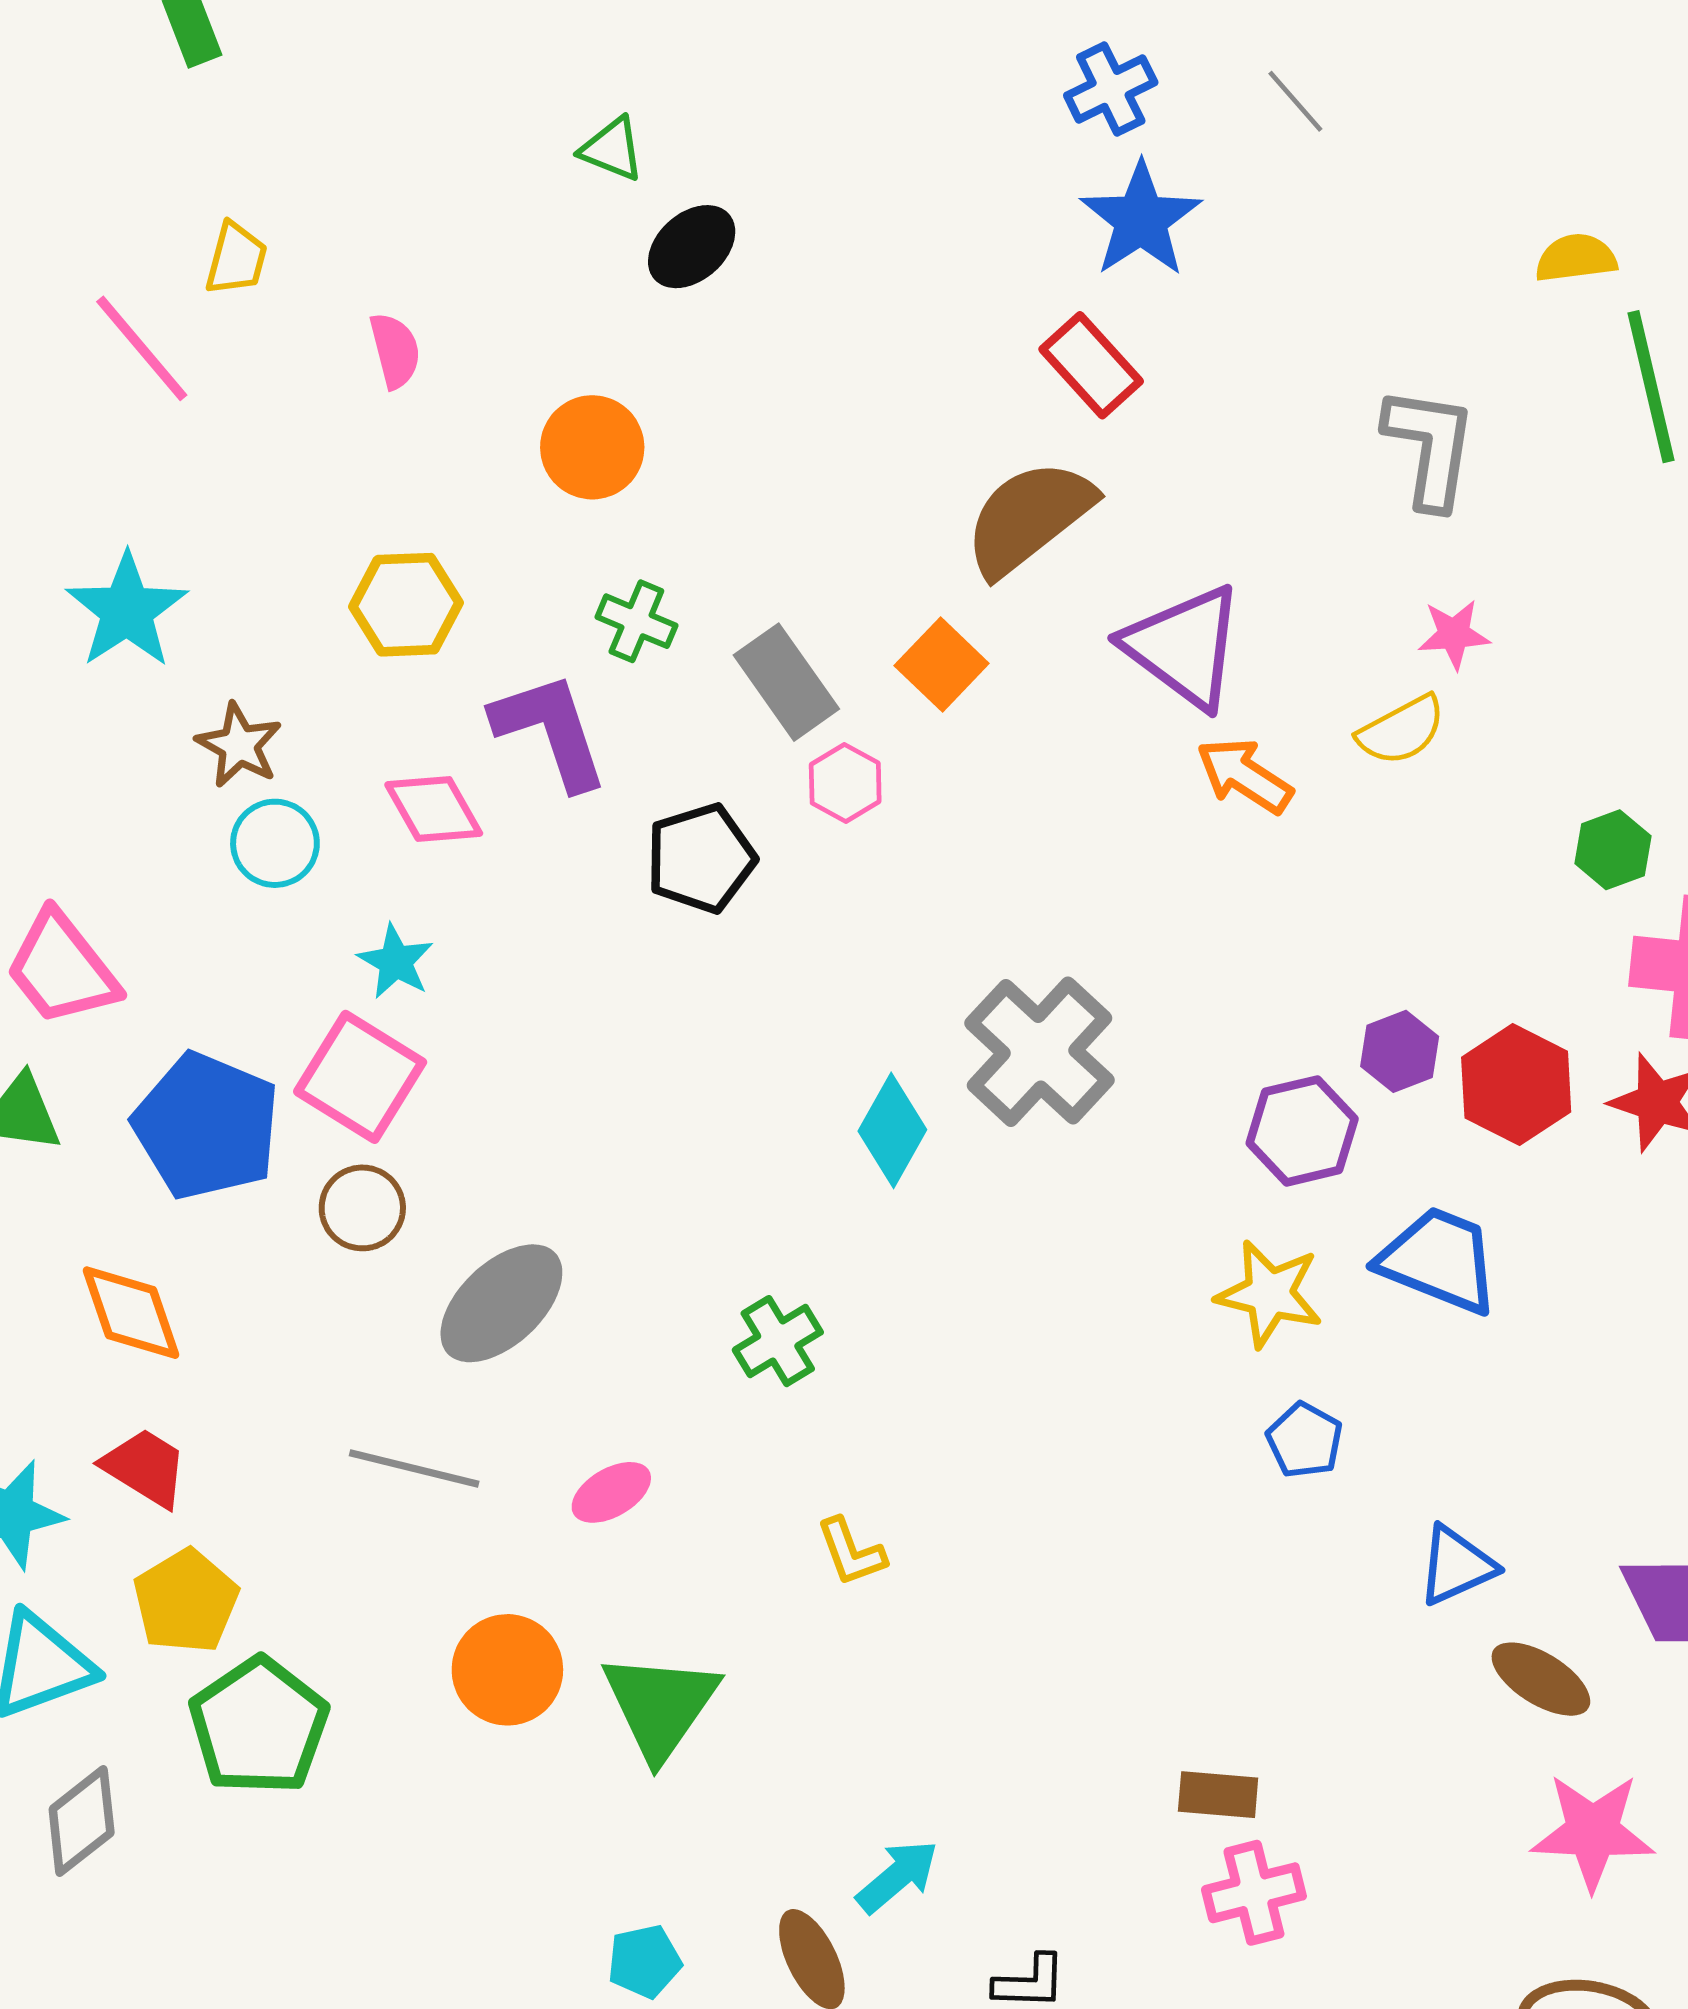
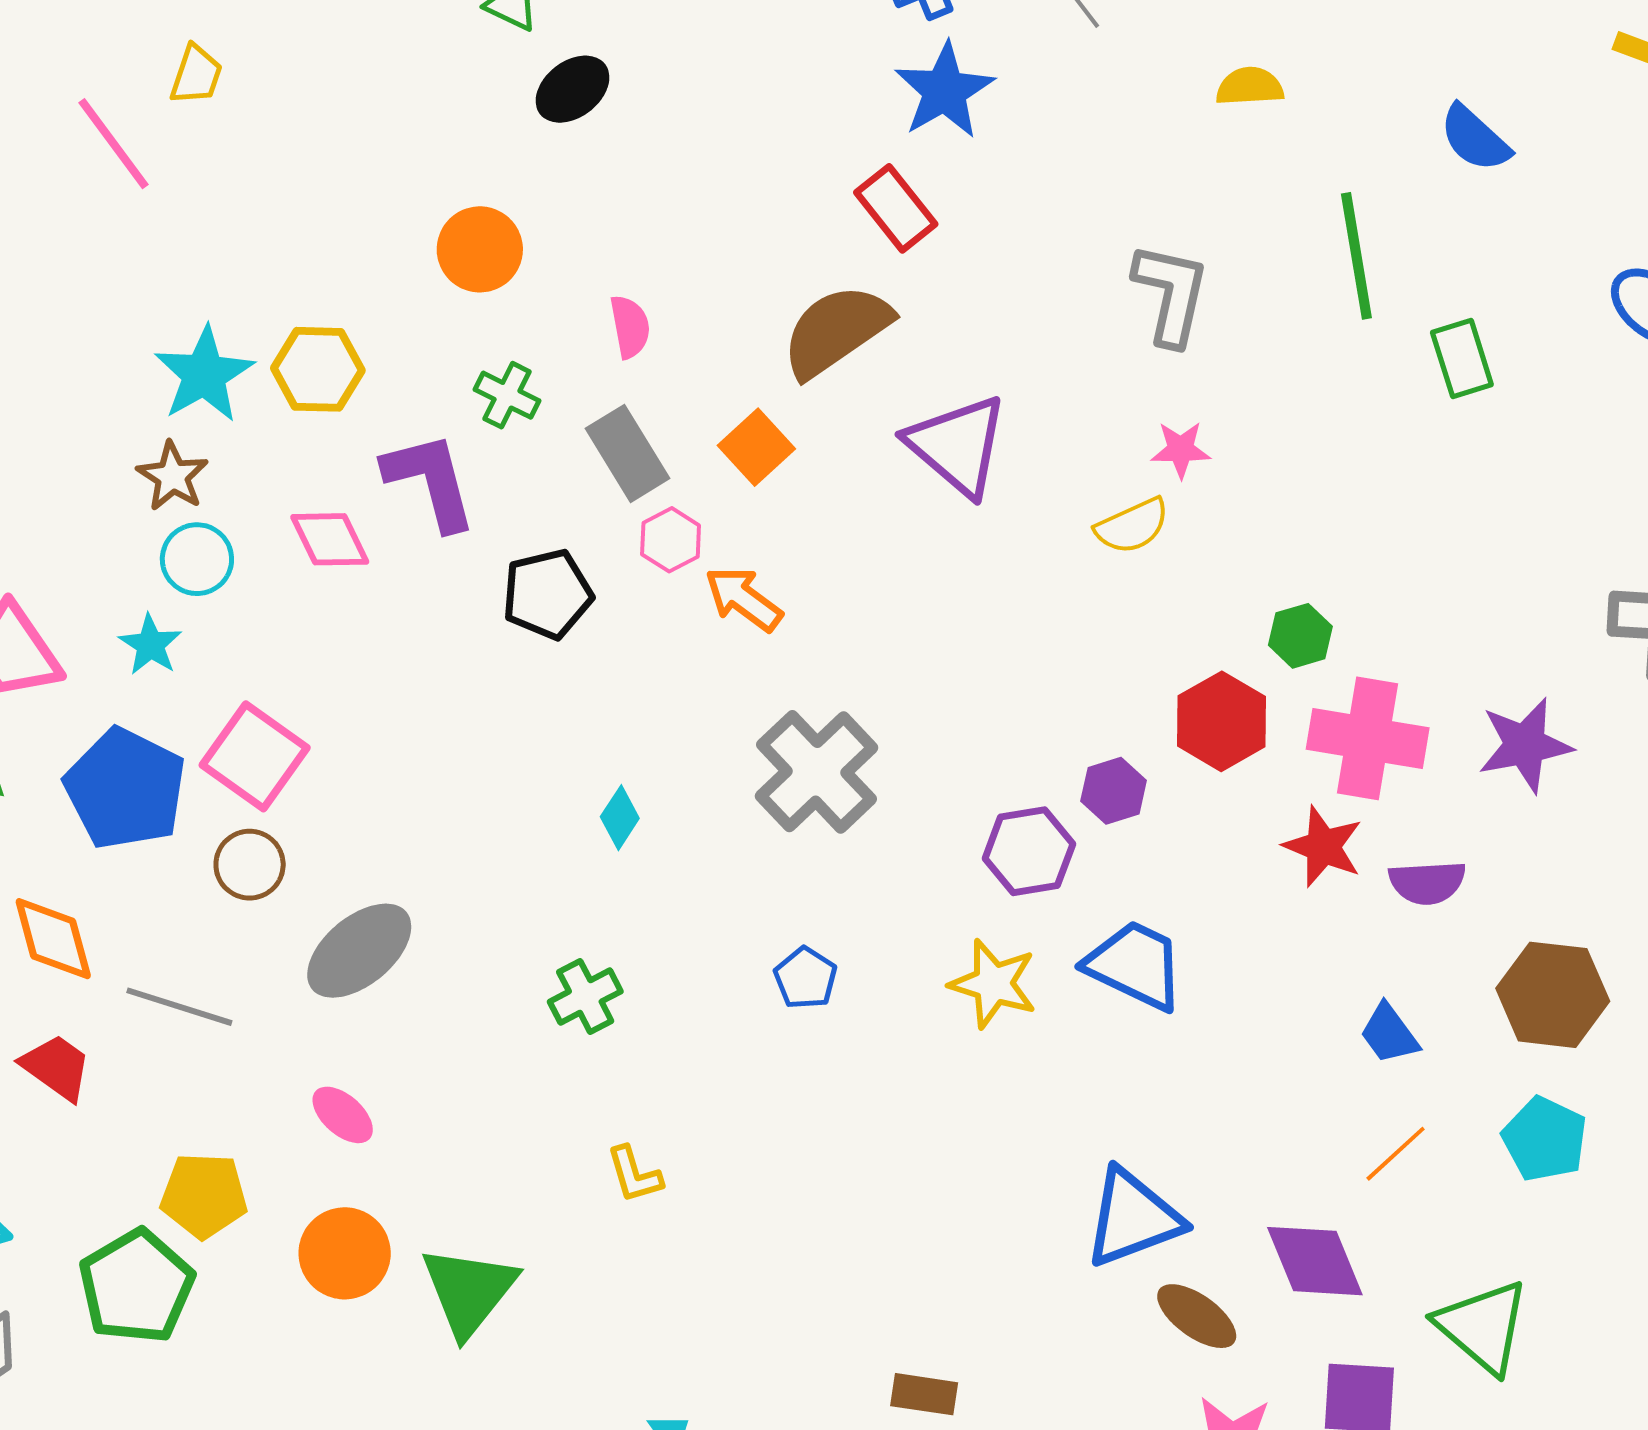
yellow semicircle: (1576, 258) -> (1250, 86), moved
pink semicircle: (395, 351) -> (630, 327), moved
cyan star: (127, 610) -> (204, 374), moved
orange arrow: (1245, 776) -> (743, 599), moved
cyan star: (396, 962) -> (150, 645), moved
red hexagon: (1516, 1085) -> (1222, 721), moved
cyan diamond: (892, 1130) -> (620, 818), moved, size x0.7
blue pentagon: (1305, 1440) -> (805, 978), moved
gray line: (414, 1468) -> (179, 1007), moved
pink ellipse: (611, 1492) -> (343, 1115), moved, turned 68
blue triangle: (1456, 1566) -> (1133, 1218), size x1.5
yellow pentagon: (186, 1601) -> (204, 1195), moved, turned 30

